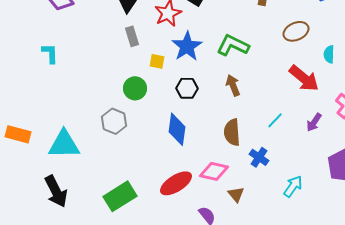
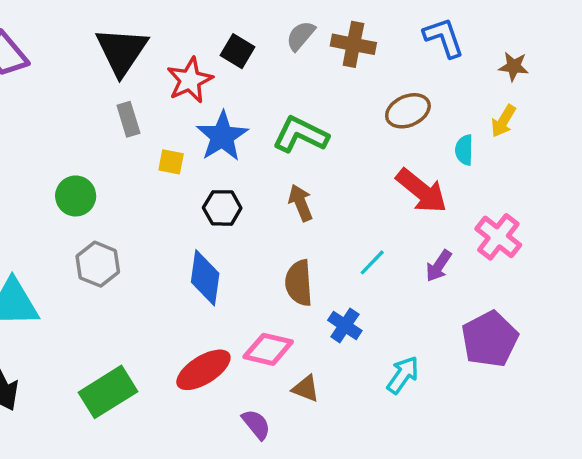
green circle: (135, 88) -> (76, 196), moved
brown triangle: (236, 194) -> (306, 389), turned -30

